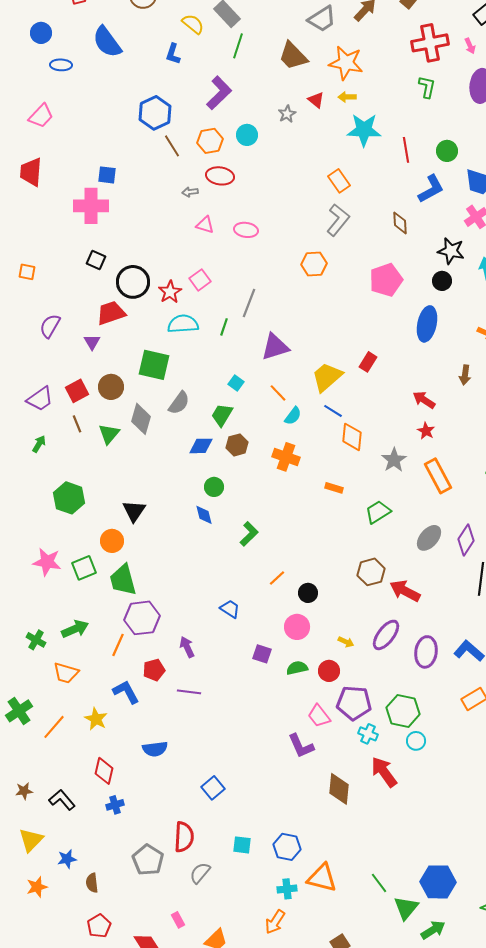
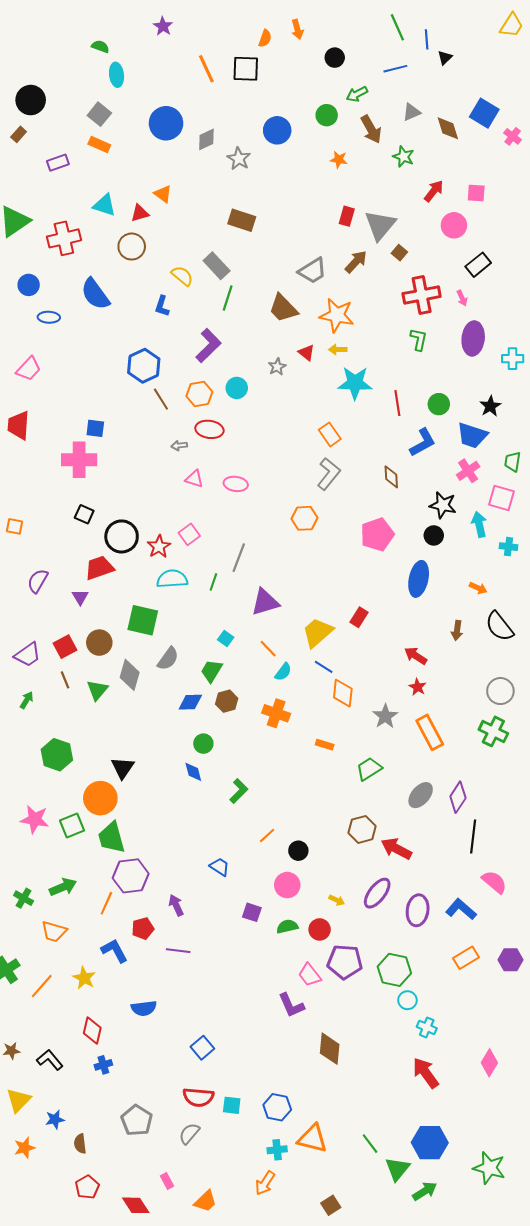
orange circle: (112, 541) -> (100, 798), size x1.4
cyan cross: (368, 734) -> (427, 1027), moved
red arrow: (384, 772) -> (426, 1073), moved
red semicircle: (184, 837) -> (198, 1097), moved, turned 92

